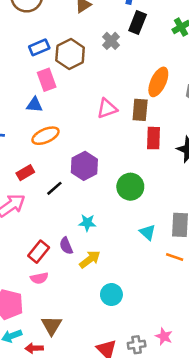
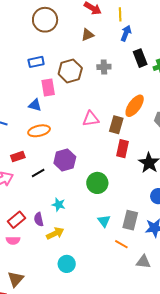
black rectangle: (138, 23) -> (140, 58), moved, turned -54
gray cross: (111, 41) -> (104, 67), turned 32
blue rectangle: (39, 47) -> (36, 62), moved

